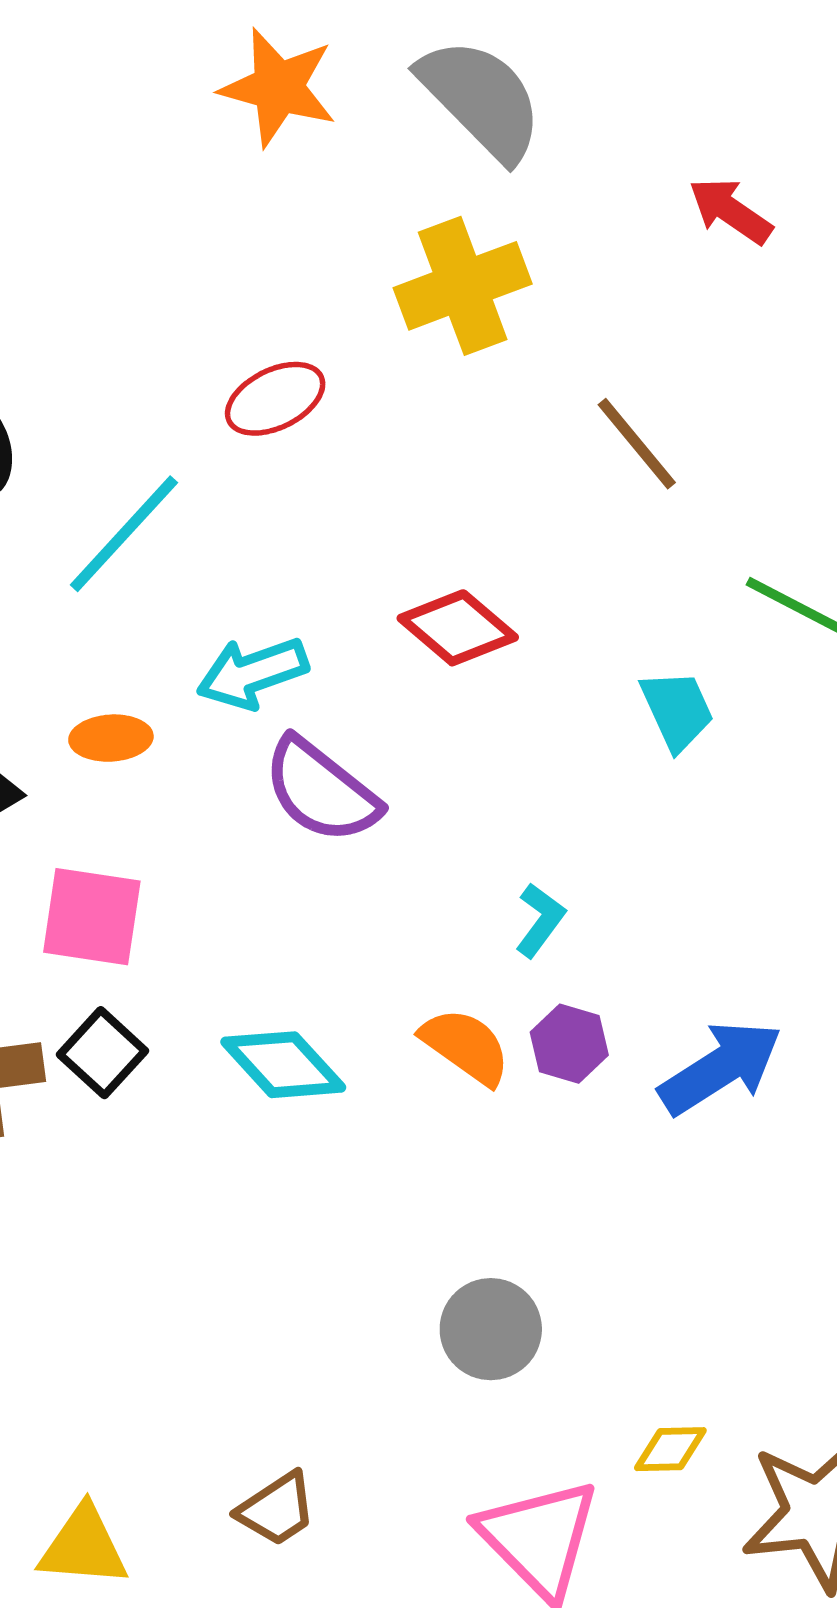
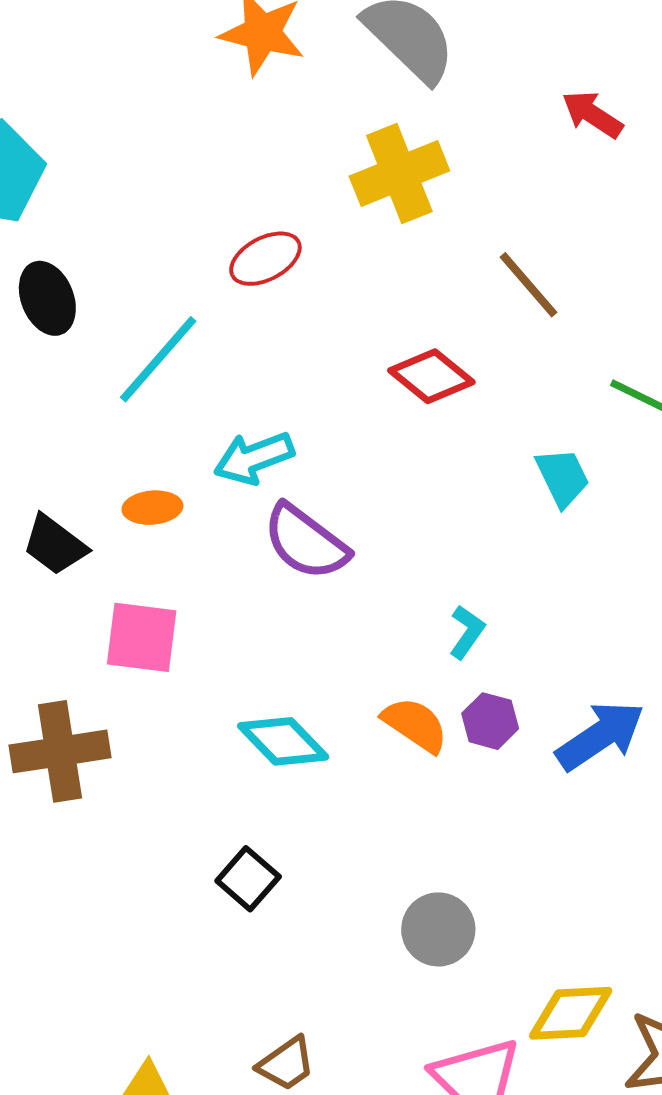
red diamond: (458, 628) -> (431, 376), moved
black square: (103, 1053) -> (248, 879), moved
yellow diamond: (670, 1449) -> (571, 1013), size x1.6

